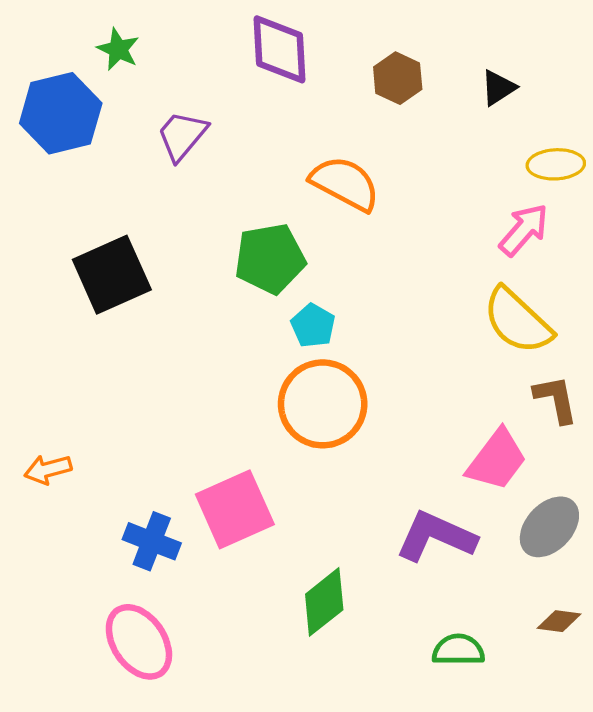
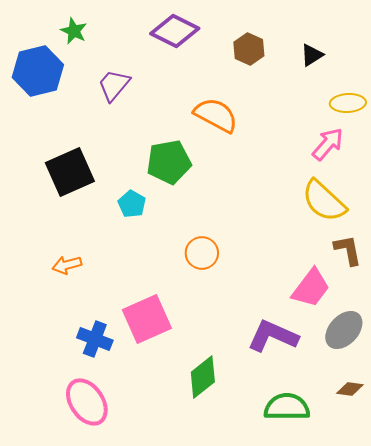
purple diamond: (279, 49) -> (175, 31), turned -60
cyan pentagon: (313, 326) -> (132, 204), moved
orange circle: (323, 404) -> (202, 253), size x0.6
orange arrow: (48, 469) -> (67, 265), moved
green semicircle: (458, 650) -> (287, 407), size x1.4

